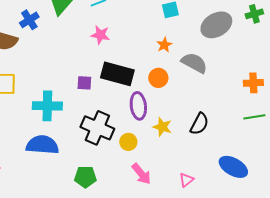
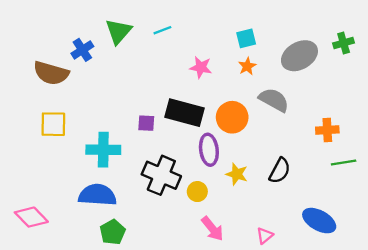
pink star: (100, 35) -> (201, 67), moved
orange star: (164, 45) -> (247, 66), moved
orange circle: (158, 78) -> (232, 117), size x1.4
orange cross: (253, 83) -> (327, 130), moved
green pentagon: (85, 177) -> (113, 232), moved, turned -30

